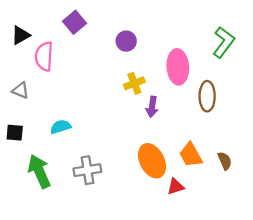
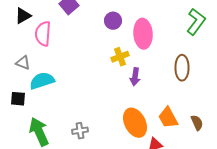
pink ellipse: (178, 67) -> (143, 34), moved
cyan semicircle: (60, 127) -> (42, 81), moved, size x1.4
gray cross: (87, 170) -> (80, 131), size x0.7

